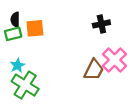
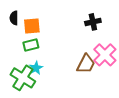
green rectangle: (13, 34) -> (31, 45), moved
cyan star: (17, 65) -> (36, 68), moved

